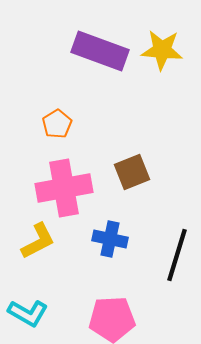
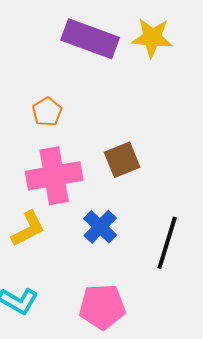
blue cross: (110, 239) -> (100, 227), turned 32

